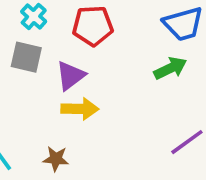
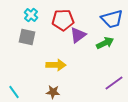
purple triangle: (71, 76) -> (78, 35), moved
brown star: (56, 159) -> (53, 92), moved

